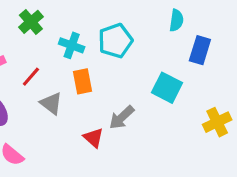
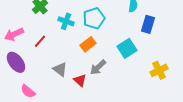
orange rectangle: (83, 81) -> (88, 44), moved, turned 63
cyan square: (167, 88) -> (127, 48), turned 30
gray triangle: (51, 103) -> (60, 69), moved

